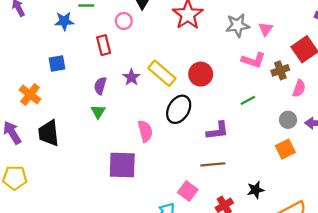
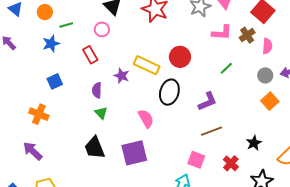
black trapezoid: (49, 133) -> (95, 148), moved

